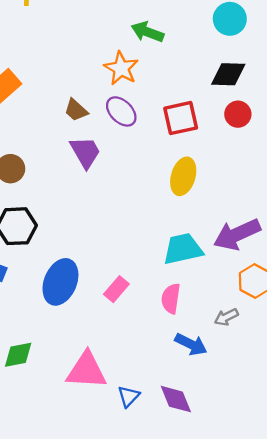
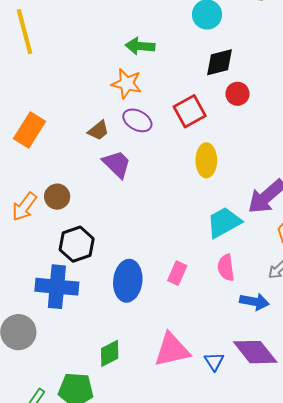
brown trapezoid: (76, 110) -> (98, 130), turned -65
purple diamond: (176, 399) -> (255, 352), size x1.4

